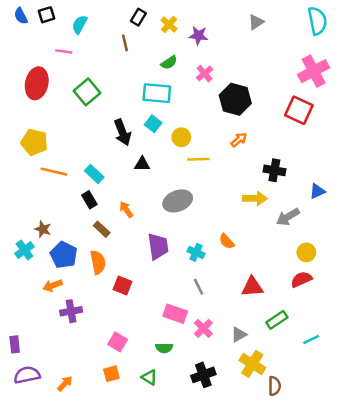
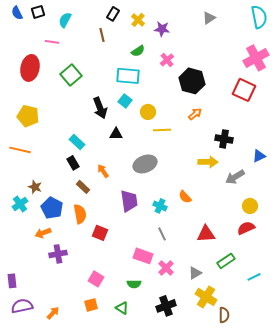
orange line: (54, 172) -> (20, 150), moved

